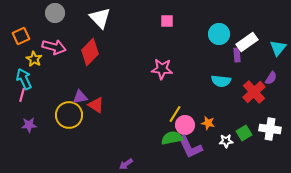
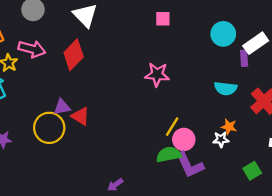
orange star: (208, 123) -> (229, 127), moved
green square: (244, 133) -> (252, 171), moved
white star: (226, 141) -> (221, 139), moved

